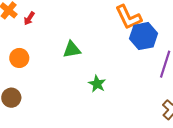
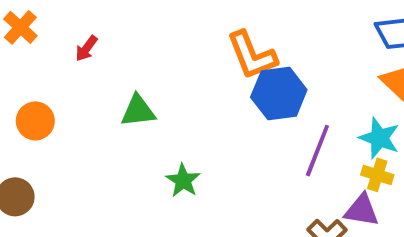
red arrow: (29, 18) -> (86, 48), moved

